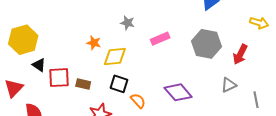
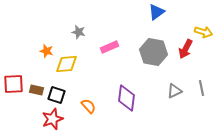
red arrow: (240, 54) -> (186, 49), moved
black square: (119, 84) -> (56, 95), moved
purple diamond: (178, 92) -> (126, 98), turned 48
gray line: (256, 100) -> (202, 88), moved

